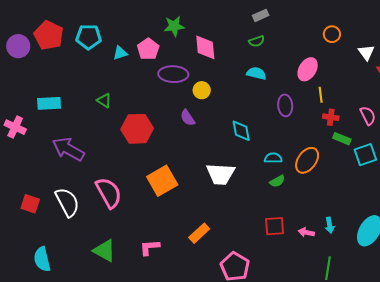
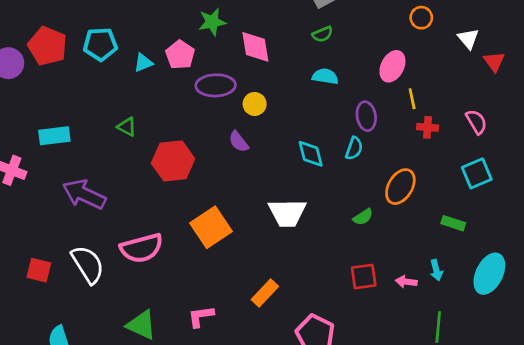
green rectangle: (342, 139) -> (453, 223), moved
cyan semicircle: (273, 158) -> (354, 148), moved, turned 114
pink semicircle: (109, 193) -> (142, 248), turned 108

